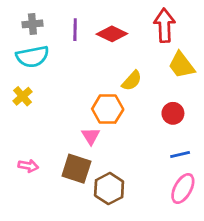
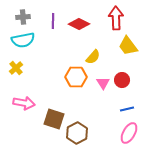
pink triangle: (91, 136) -> (103, 83), moved
pink arrow: (28, 166) -> (24, 103), moved, size x1.5

